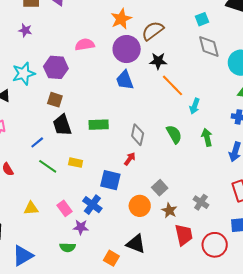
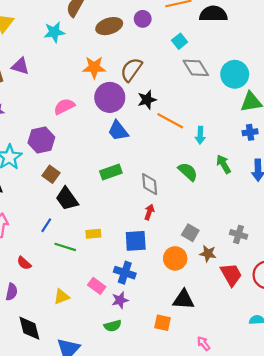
orange star: (121, 19) -> (94, 67), turned -30
brown square: (55, 100) -> (51, 174), turned 35
green rectangle: (99, 125) -> (111, 172), moved

